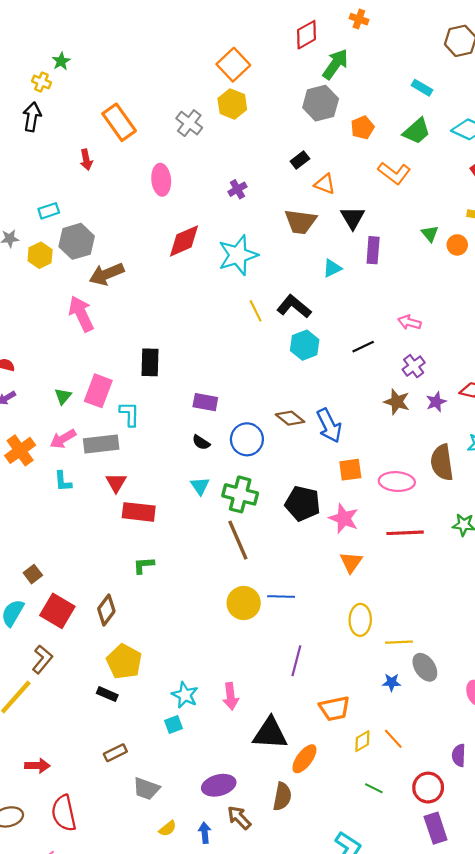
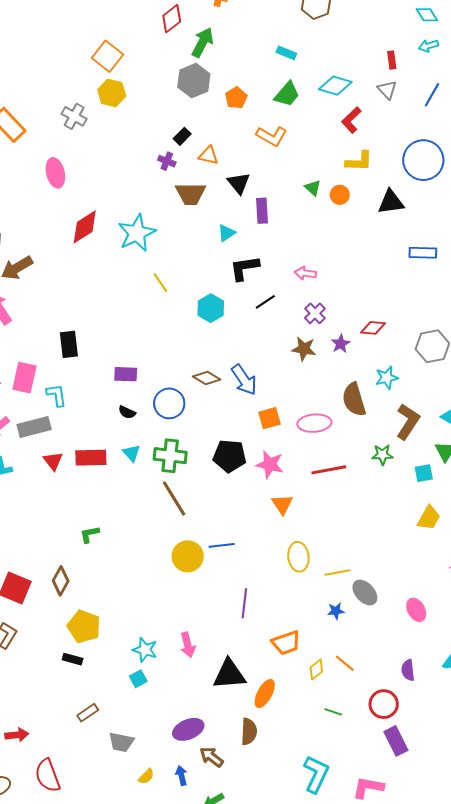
purple cross: (237, 189) -> (167, 161), moved, turned -30
black L-shape: (294, 307) -> (244, 268), moved, turned -40
red rectangle: (139, 512) -> (91, 458), moved

